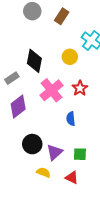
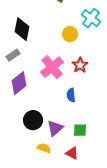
black diamond: (34, 61) -> (22, 29), moved

